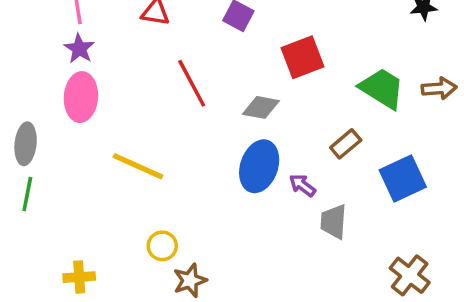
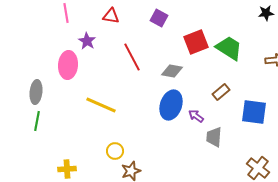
purple star: (79, 49) -> (87, 41), moved
green trapezoid: (382, 88) -> (229, 48), moved
blue square: (403, 178) -> (254, 112), turned 32

